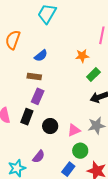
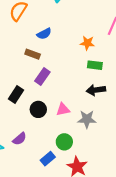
green rectangle: (93, 75) -> (95, 65), turned 40
purple rectangle: (38, 96) -> (42, 76), moved
pink triangle: (74, 130) -> (63, 110), moved

